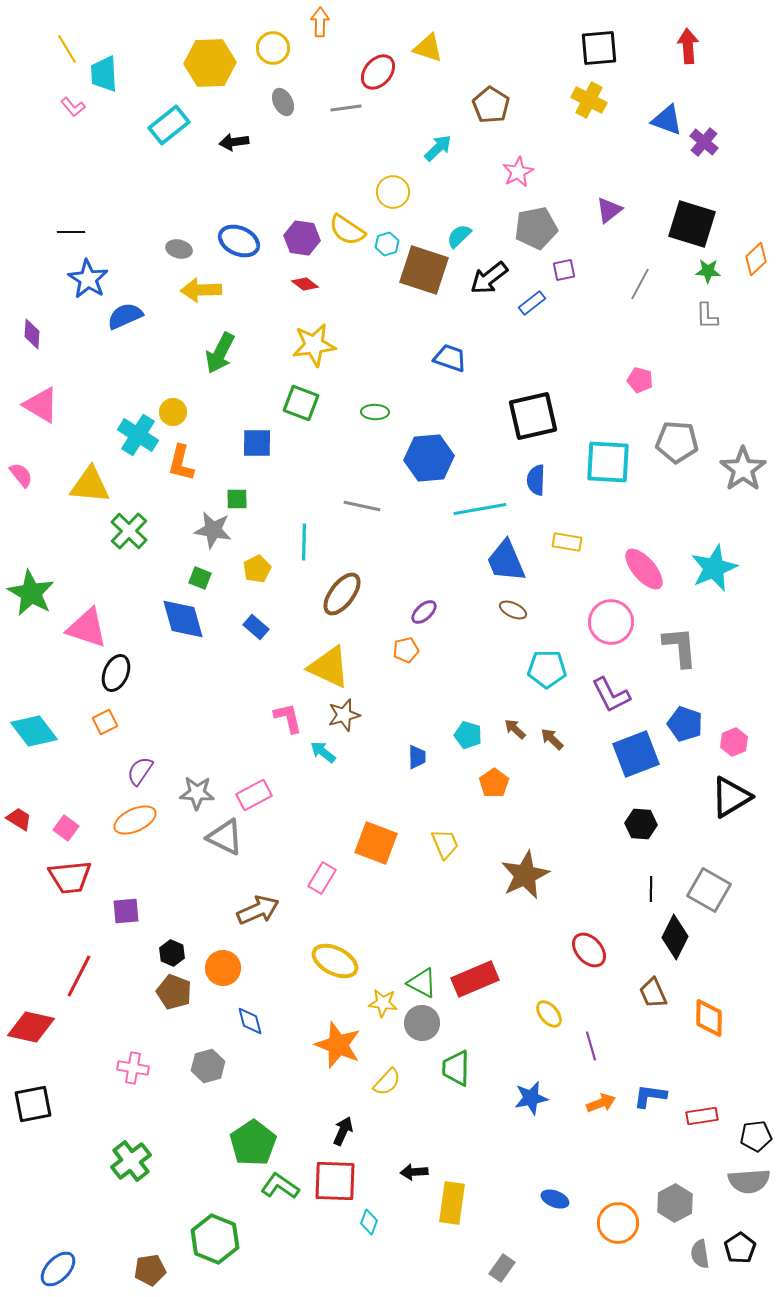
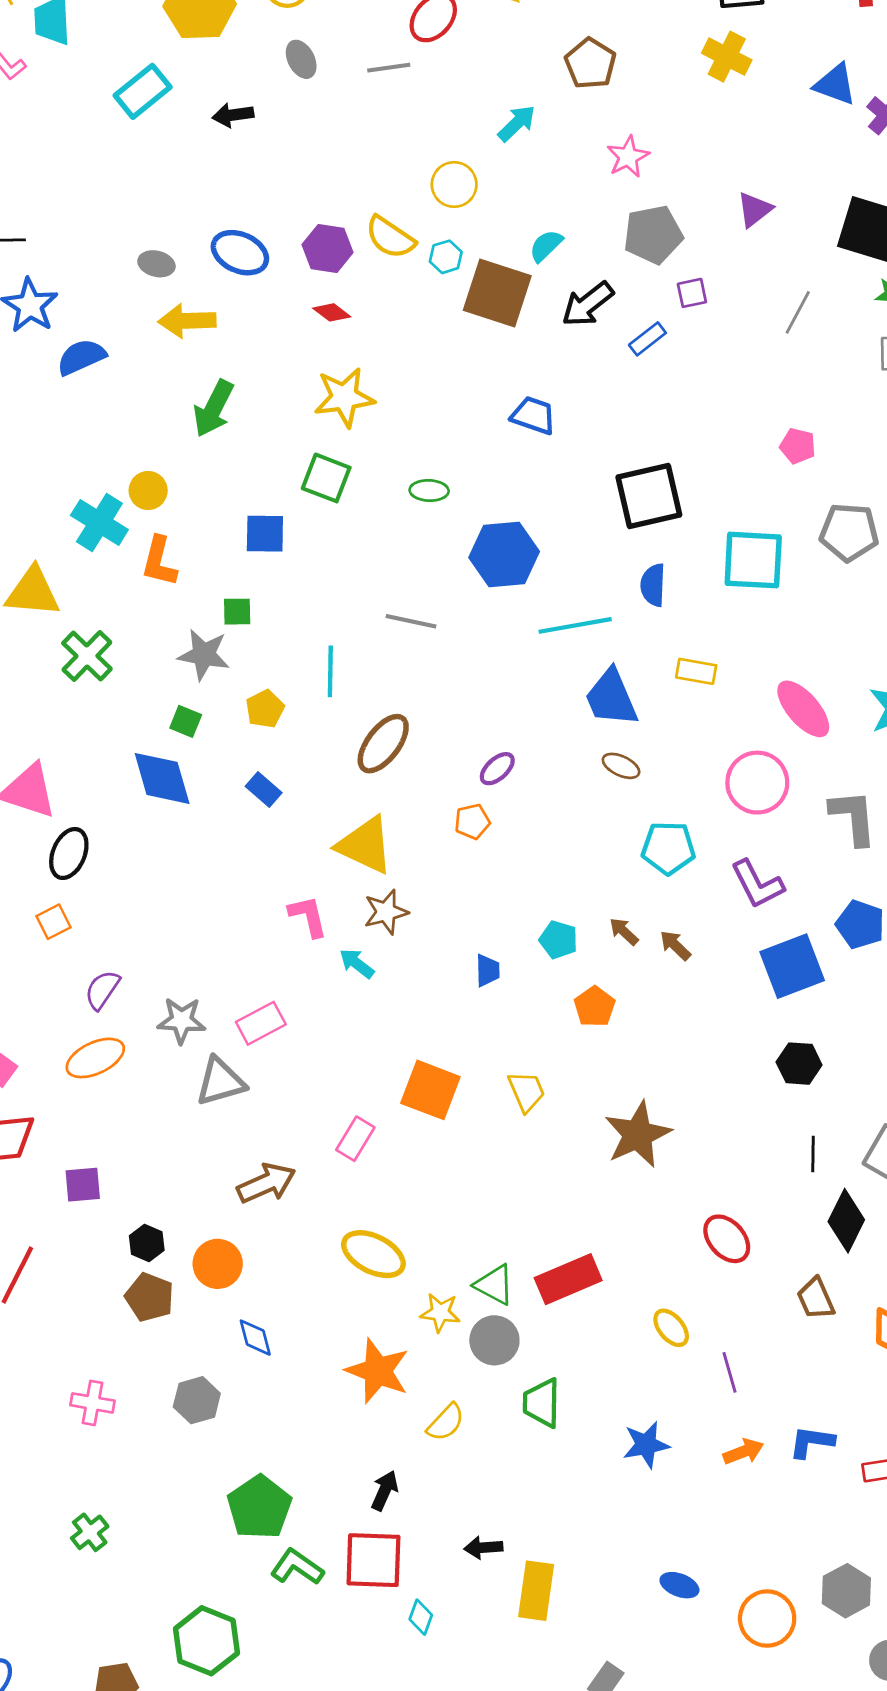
gray triangle: (225, 837) -> (220, 1082), turned -42
green cross: (131, 1161) -> (90, 1532), size x0.7

